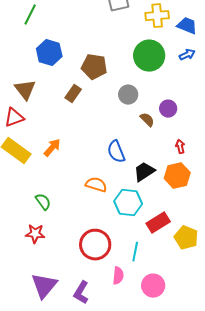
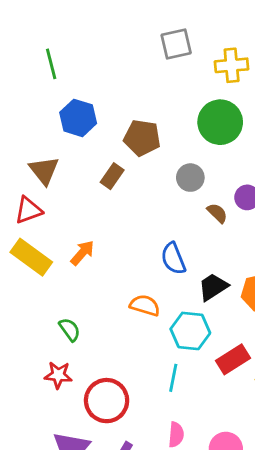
green line: (30, 15) -> (51, 64), turned -40
red circle: (95, 245) -> (107, 401), moved
cyan line: (135, 252) -> (173, 378), moved

